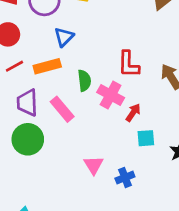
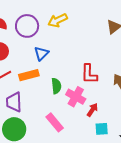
pink rectangle: (62, 109) -> (55, 122), moved

